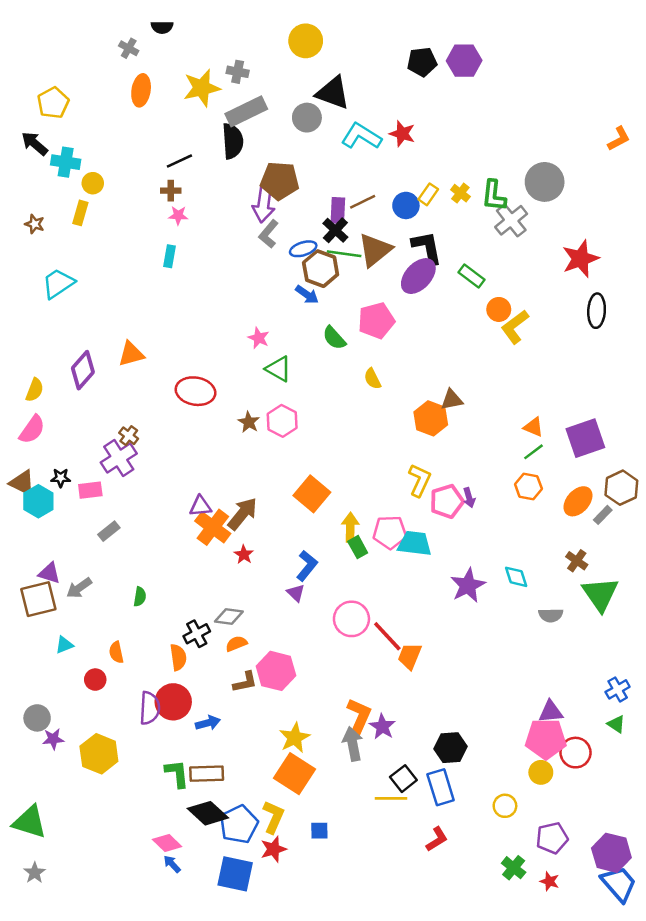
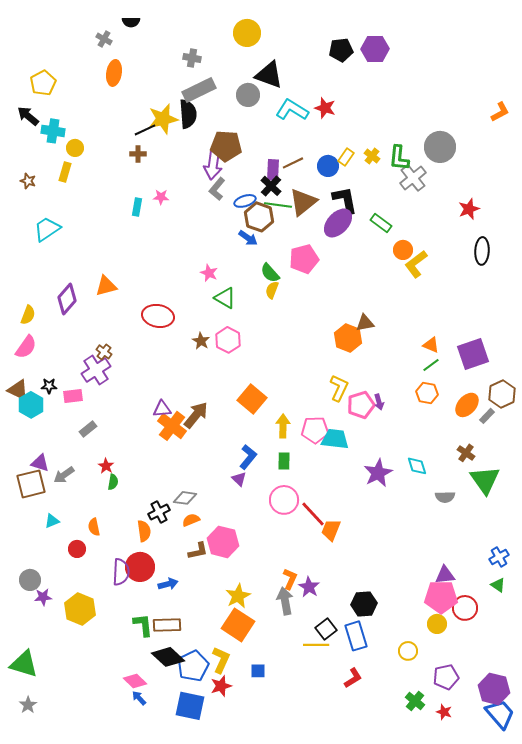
yellow star: (202, 88) -> (163, 119), moved
pink star: (178, 215) -> (161, 197), moved
red star: (580, 259) -> (469, 209), size x0.7
yellow semicircle: (373, 379) -> (272, 290), moved, turned 48
green rectangle: (358, 547) -> (284, 461), moved, turned 30
red star: (244, 555) -> (106, 466), moved
orange L-shape: (359, 717) -> (290, 579), size x0.7

